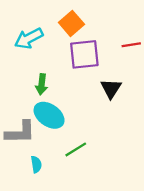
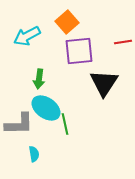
black triangle: (111, 89) -> (104, 83), size x1.4
green line: (76, 149) -> (65, 124), moved, turned -70

